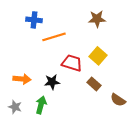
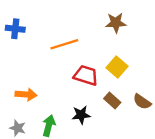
blue cross: (34, 20) -> (15, 29), moved
black star: (52, 82) -> (81, 115), moved
brown semicircle: (118, 100) -> (142, 102), moved

